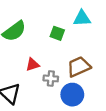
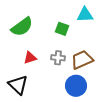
red triangle: (33, 64) -> (30, 58), moved
gray cross: (51, 78) -> (58, 58), moved

